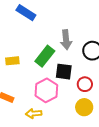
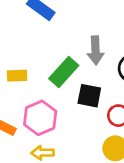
pink hexagon: (46, 90) -> (40, 118), moved

